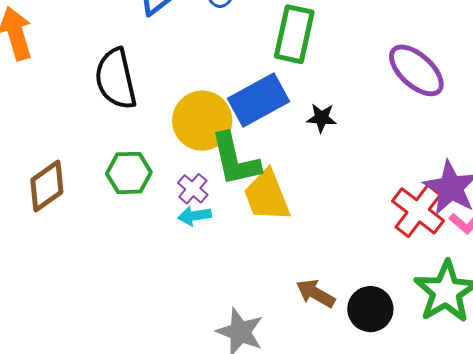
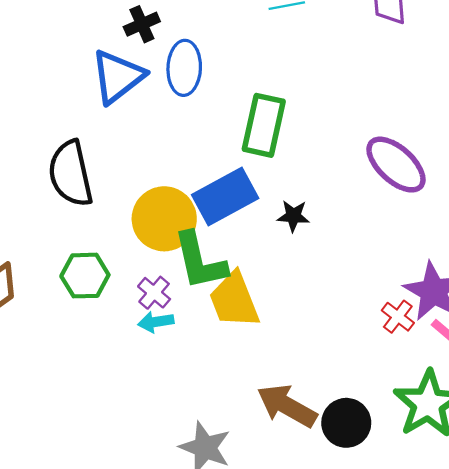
red cross: (418, 211) -> (398, 317), size x0.6
brown arrow: (316, 293) -> (287, 406), size x1.4

